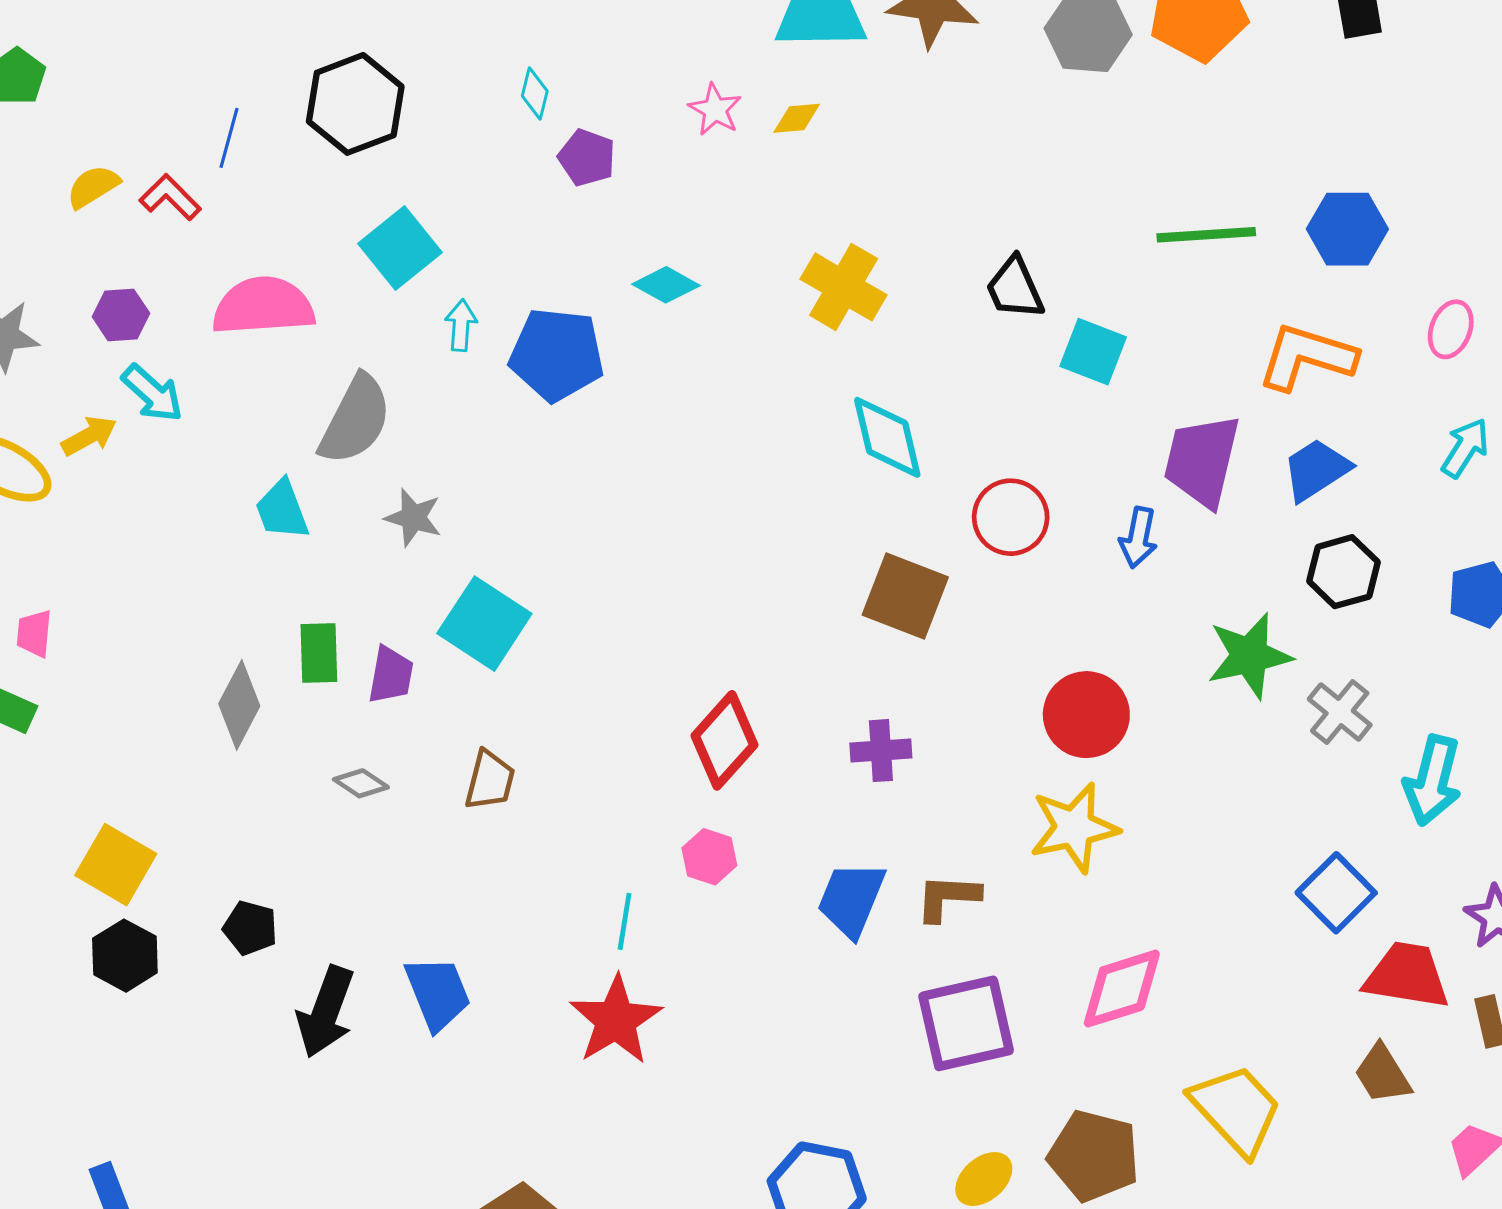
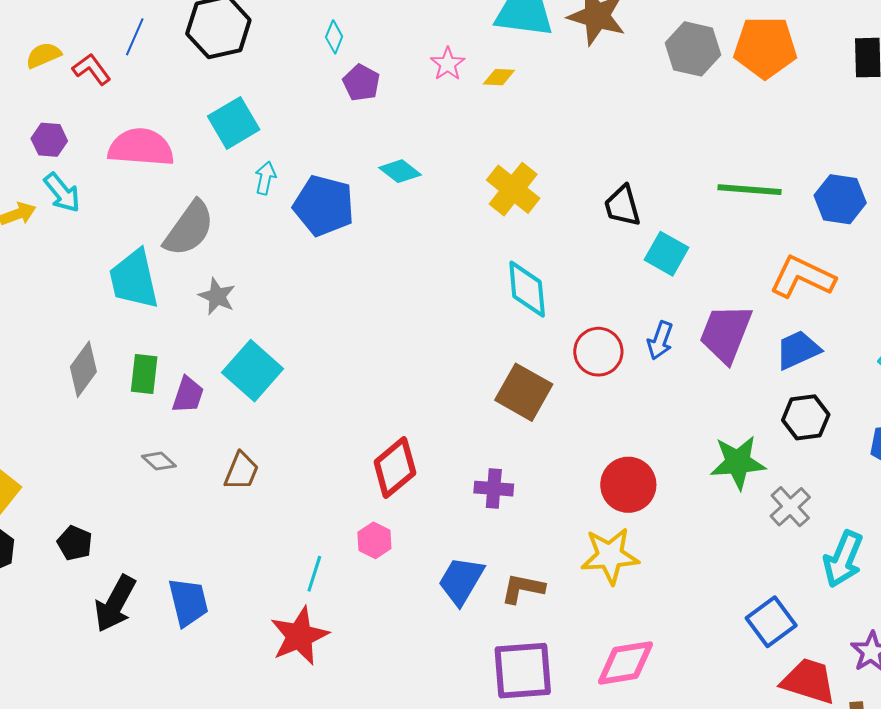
cyan trapezoid: (282, 510) -> (134, 279), size x1.5
blue arrow: (1138, 538) -> (660, 340), moved
gray diamond: (239, 705) -> (83, 369), moved

